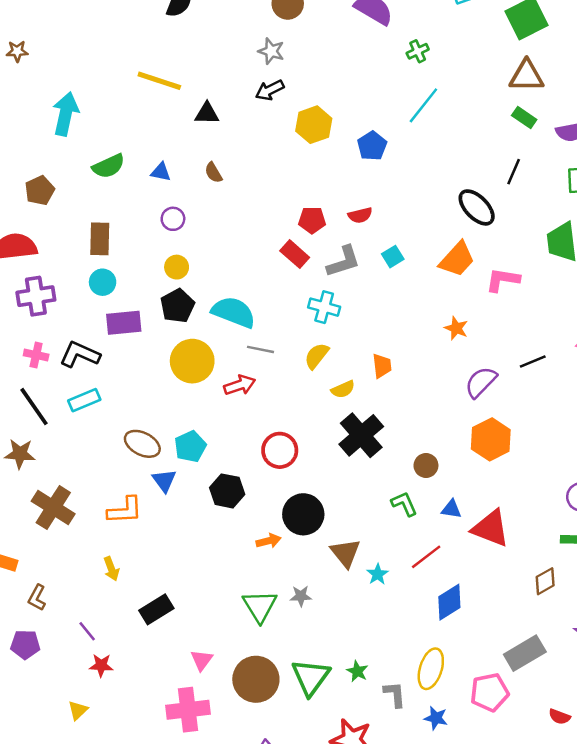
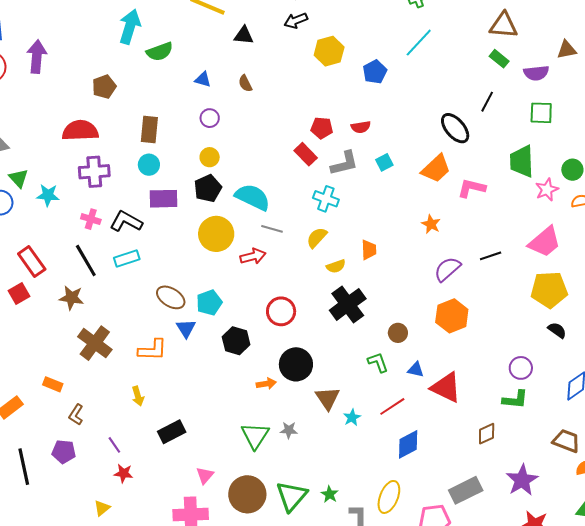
green semicircle: (109, 166) -> (160, 52), moved

